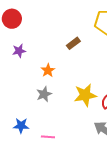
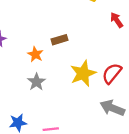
brown rectangle: (73, 43) -> (59, 40), moved, turned 32

